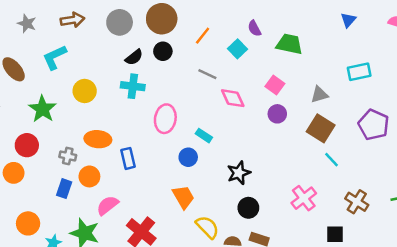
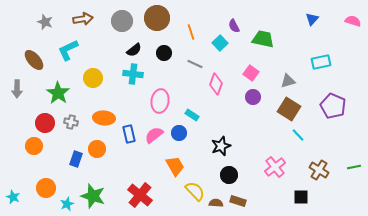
orange line: (203, 36) -> (191, 32), turned -56
black circle: (163, 51) -> (164, 53), moved
pink diamond: (233, 98) -> (216, 84), turned 45
gray cross: (68, 156) -> (71, 122), moved
pink semicircle: (107, 205) -> (154, 135), moved

